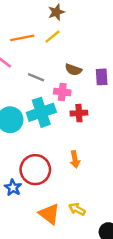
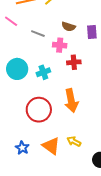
cyan cross: (41, 112) -> (43, 72), moved, size x0.6
orange arrow: (75, 159) -> (71, 101), size x1.6
blue star: (13, 188) -> (22, 148), moved

